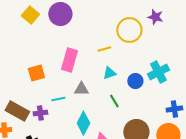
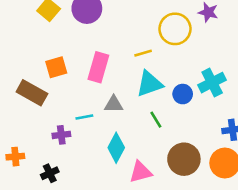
orange square: (36, 73) -> (56, 67), moved
cyan triangle: (109, 73) -> (149, 84), size x1.6
brown rectangle: (17, 111) -> (32, 93), moved

